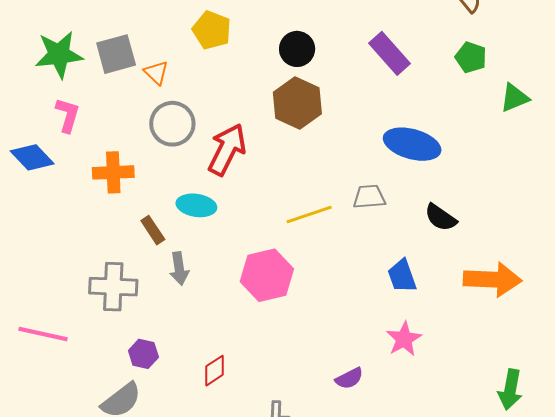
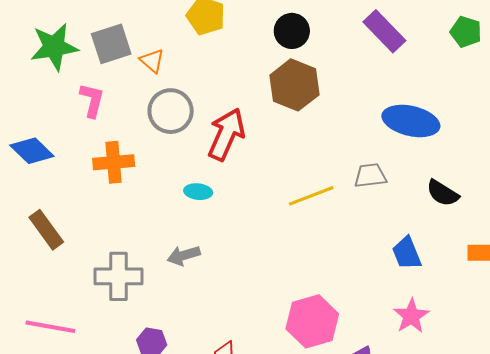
pink L-shape: (68, 115) -> (92, 100), moved
cyan ellipse: (196, 205) -> (198, 192), size x0.7
brown rectangle: (153, 230) -> (46, 230), moved, size x1.4
gray arrow: (179, 269) -> (184, 255), turned 84
pink hexagon: (267, 275) -> (312, 321), moved

